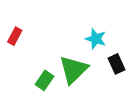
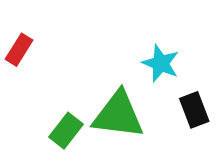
green triangle: (74, 70) -> (118, 115), turned 48

